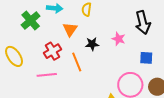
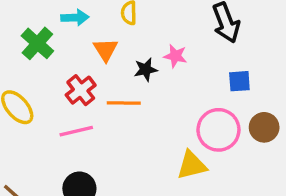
pink star: (119, 39) -> (175, 56), moved
orange line: (77, 62) -> (124, 103), turned -60

